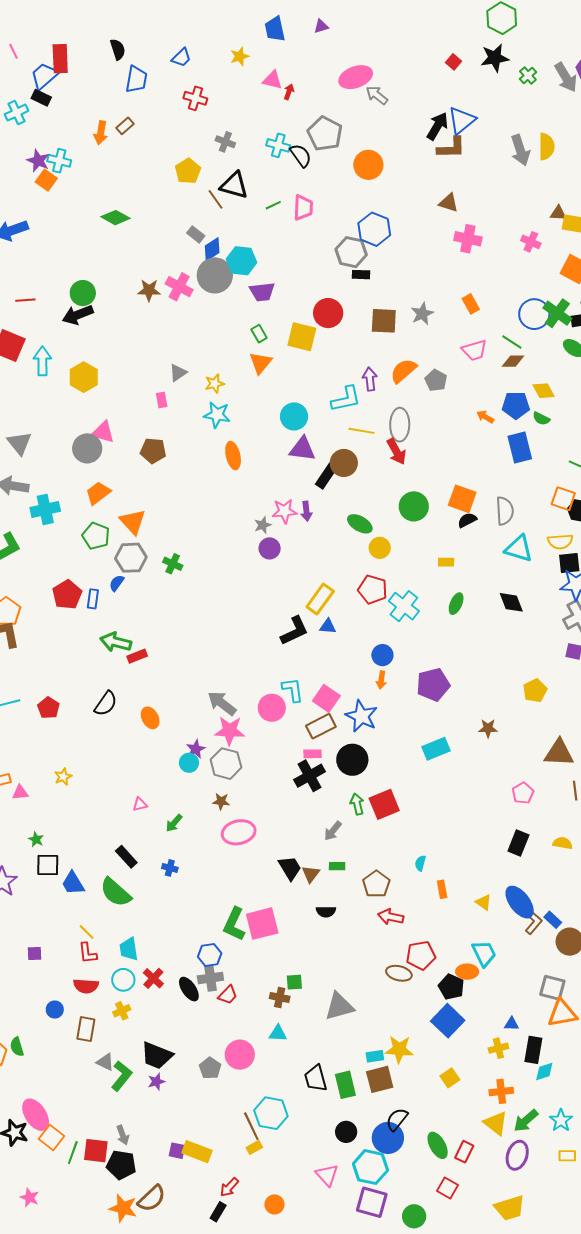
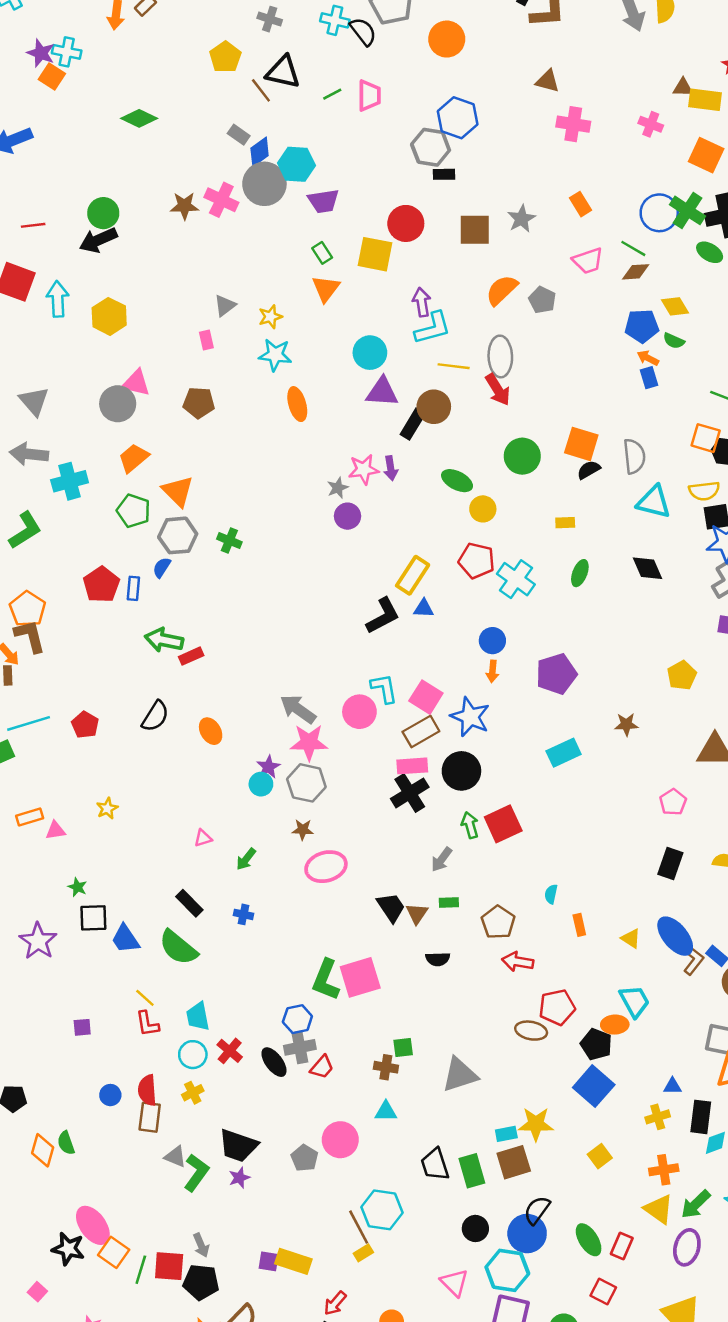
purple arrow: (370, 379) -> (422, 302), moved
orange arrow: (485, 417) -> (648, 358), moved
blue rectangle: (520, 448) -> (649, 378), size x0.6
pink rectangle: (313, 754) -> (412, 766), size x1.4
red semicircle: (86, 986) -> (147, 1090), moved, turned 85

